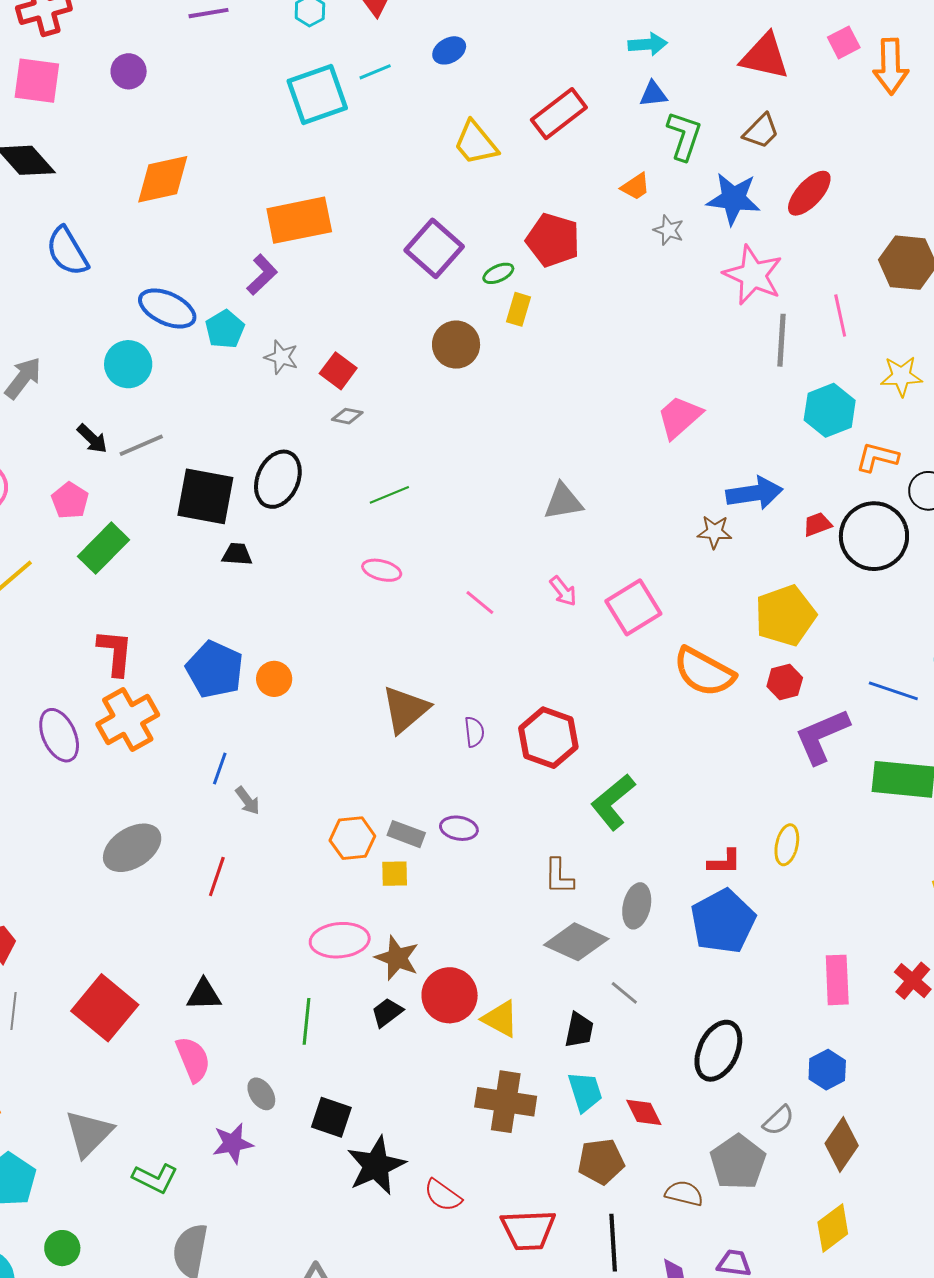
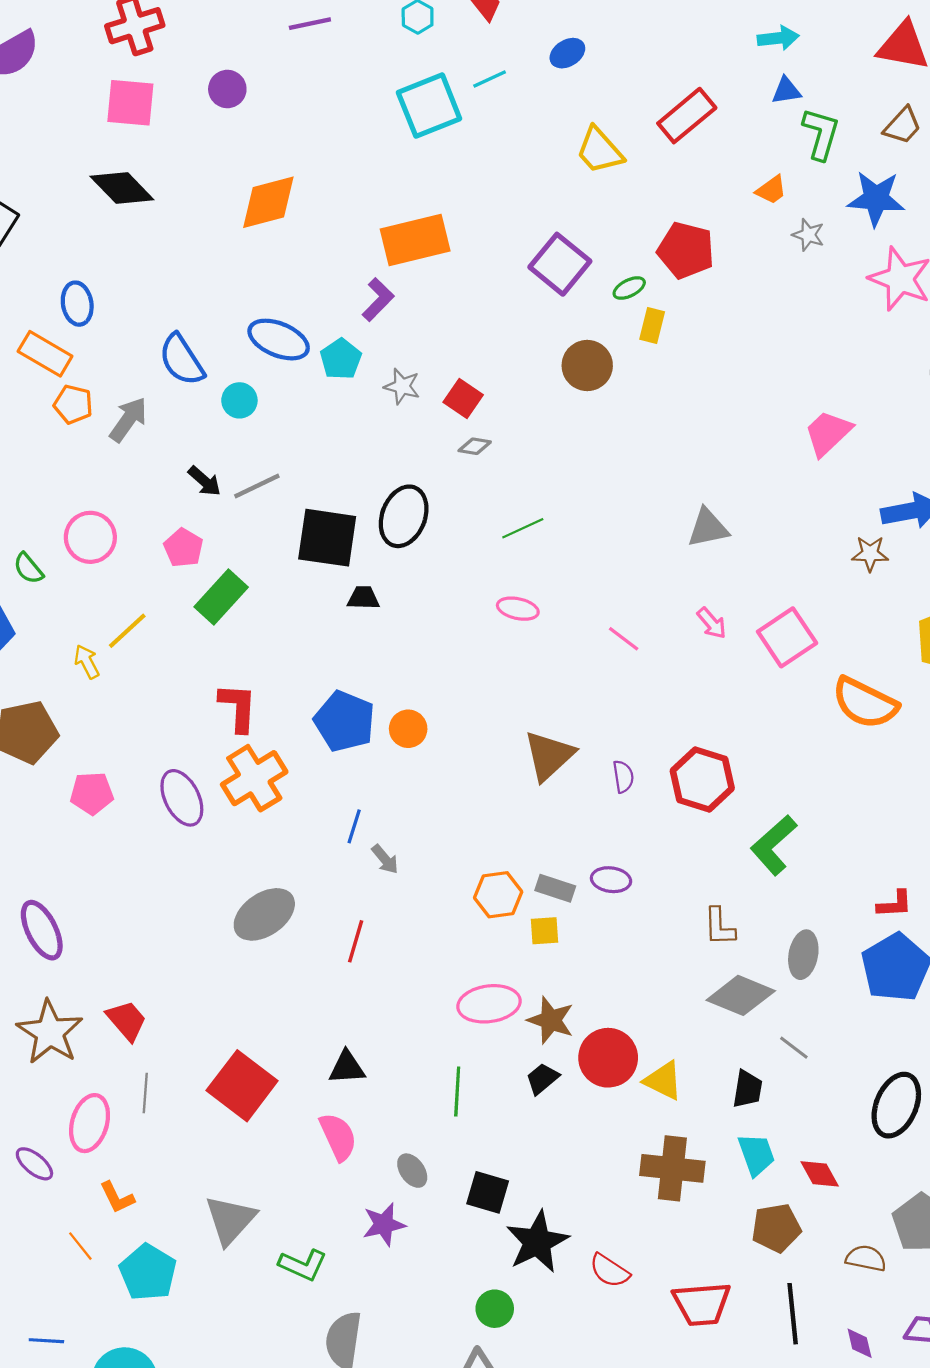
blue semicircle: (67, 251) -> (182, 360), moved
cyan circle: (128, 364) -> (239, 400), size x0.7
green circle: (62, 1248) -> (495, 1309), moved

